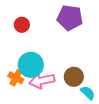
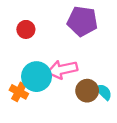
pink arrow: (42, 81) -> (62, 69), moved
cyan semicircle: (88, 93) -> (104, 92), moved

